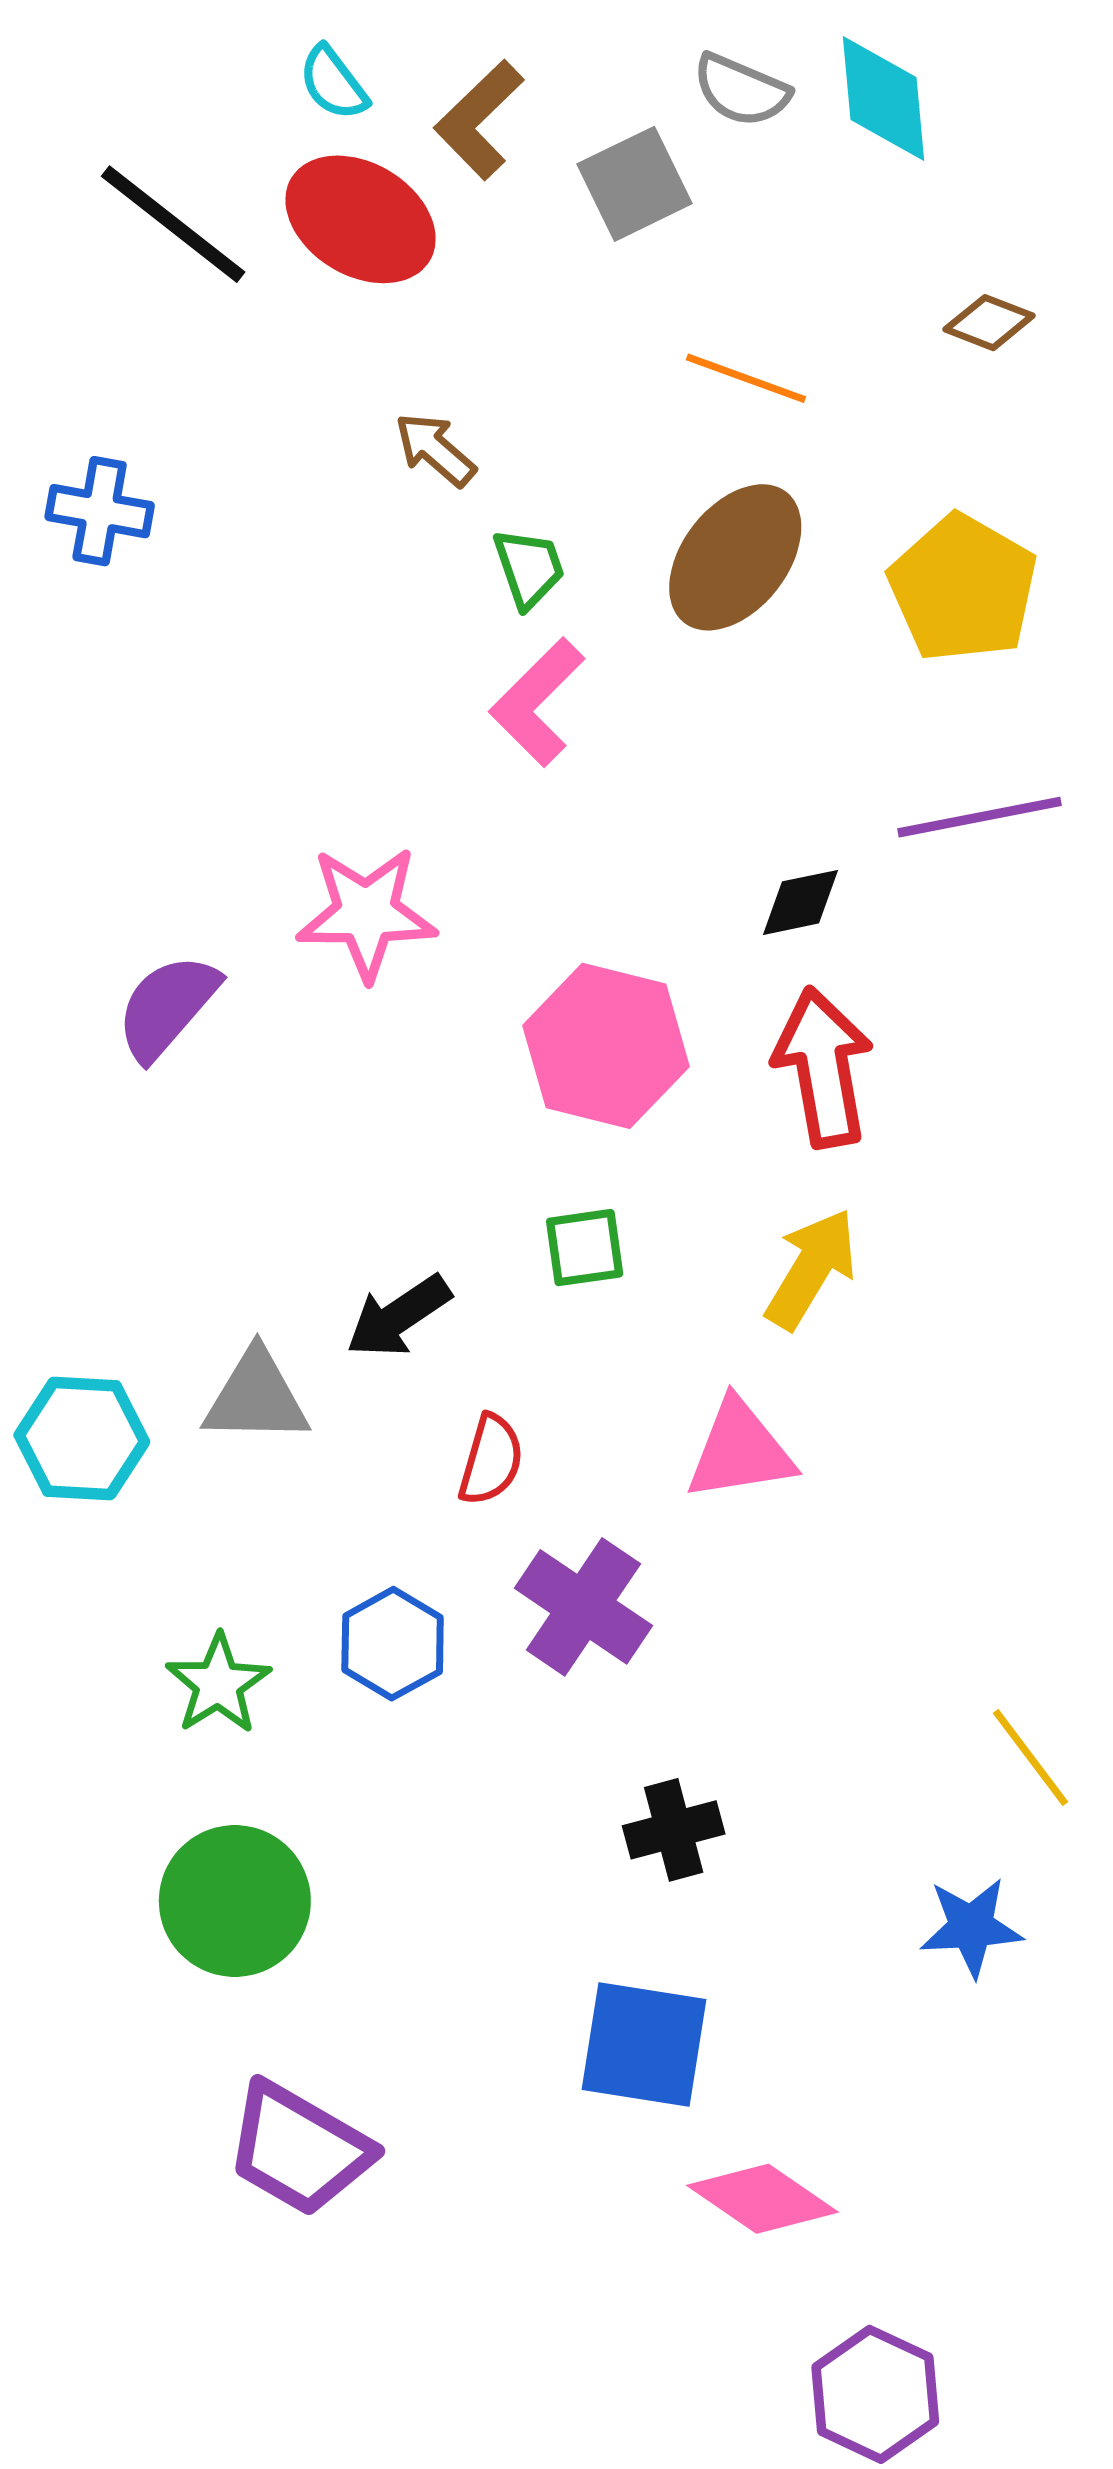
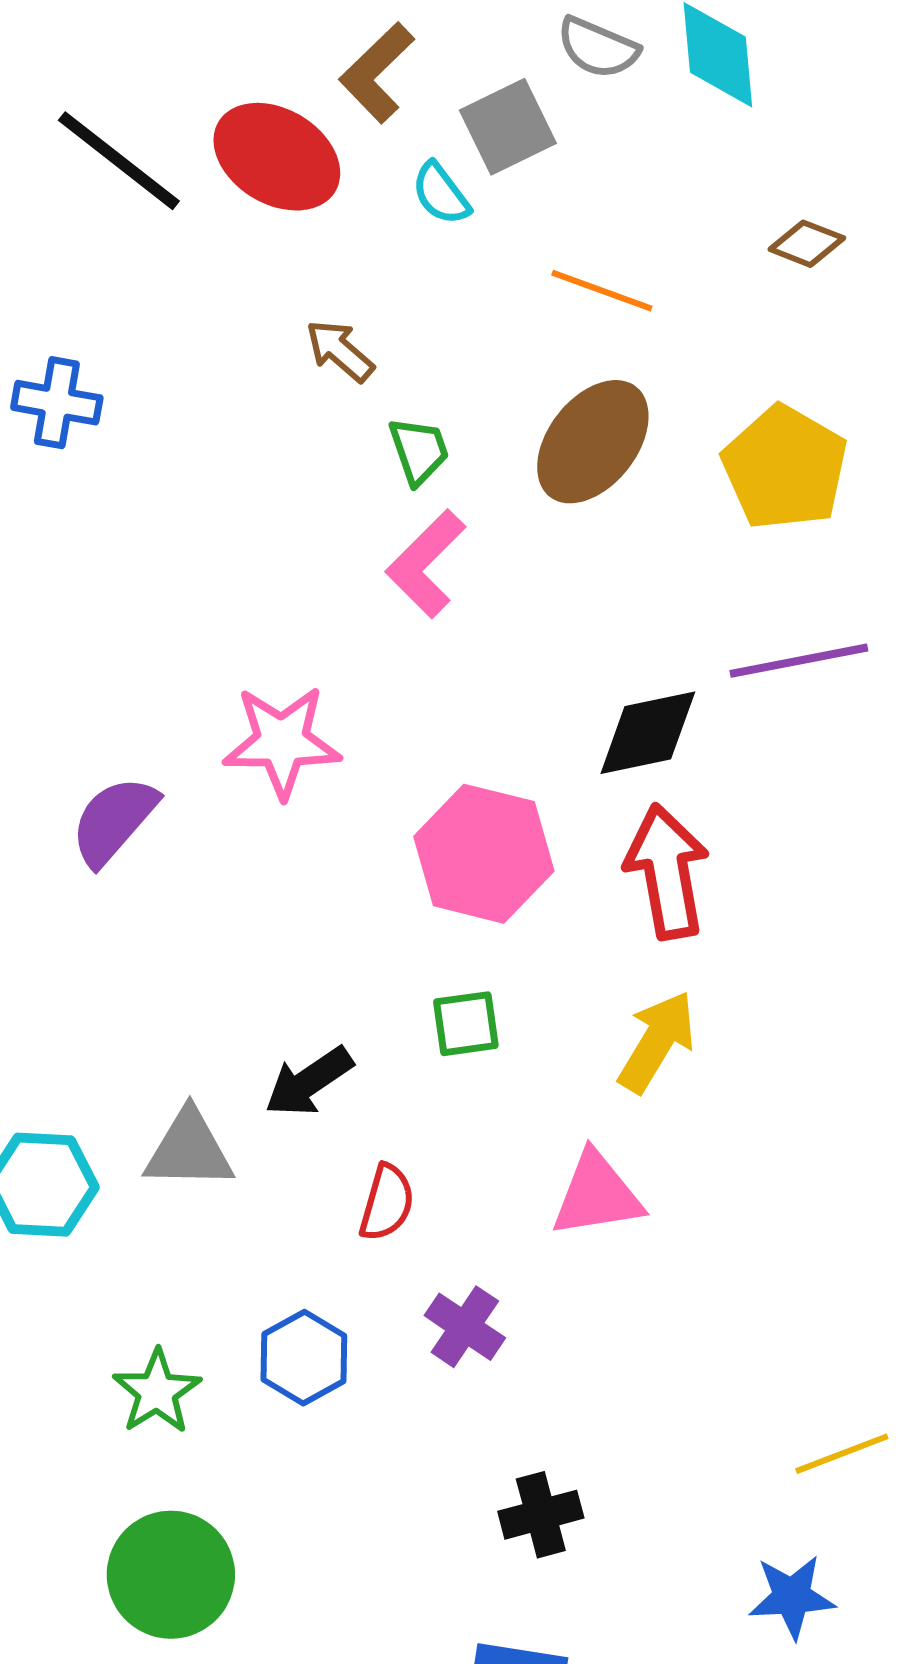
cyan semicircle: (333, 83) -> (441, 194), moved
black diamond: (800, 902) -> (648, 733), size x1.5
purple cross: (583, 1607) -> (465, 1327), size x0.7
yellow line: (1031, 1758) -> (842, 1454), turned -74

